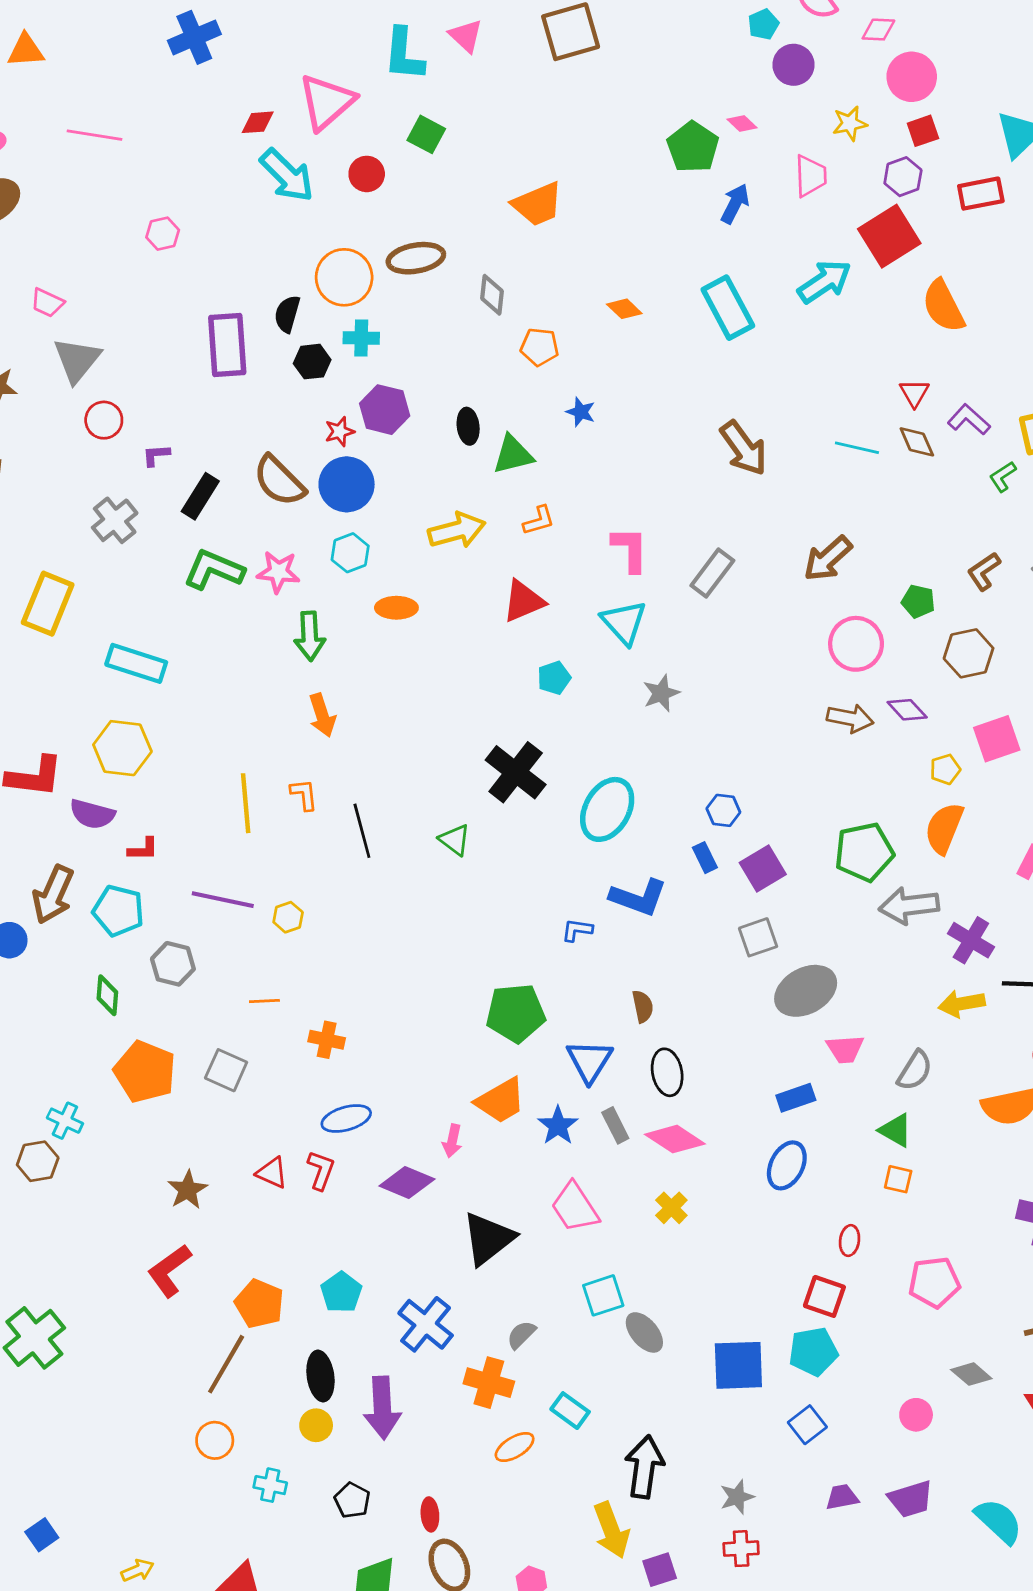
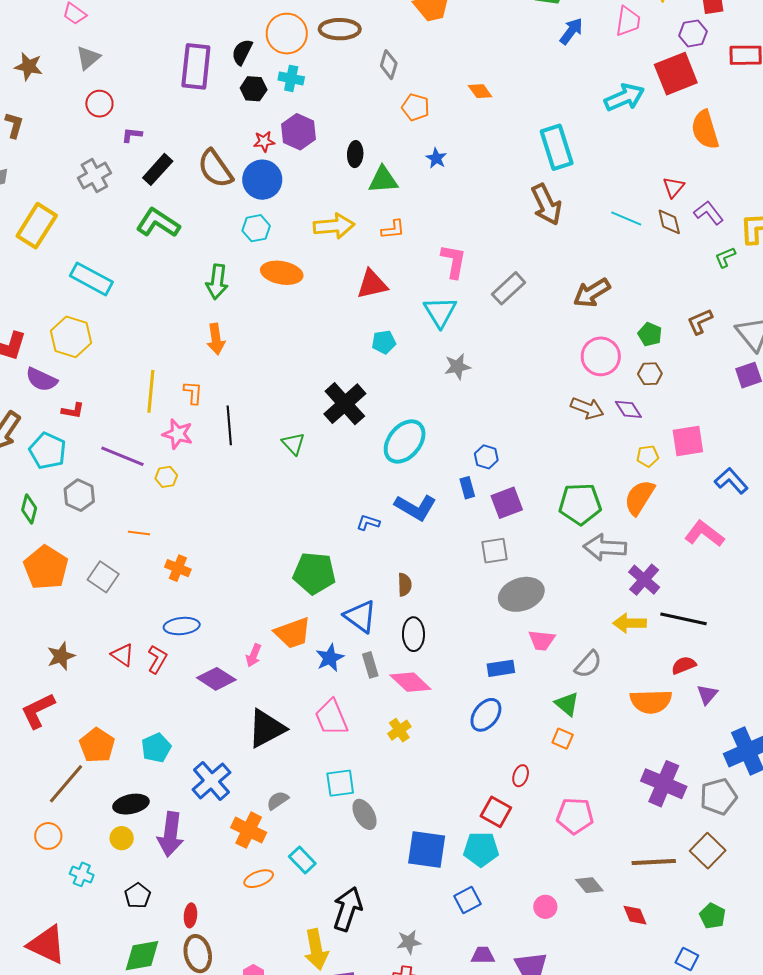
cyan rectangle: (728, 308) -> (557, 147), moved
gray triangle: (77, 360) -> (88, 58), size x0.7
pink star: (278, 572) -> (178, 434), moved
orange ellipse: (396, 608) -> (282, 273), size x1.4
brown hexagon: (969, 653) -> (650, 374), moved, size x0.7
blue triangle: (590, 1061) -> (360, 616), turned -36
black ellipse: (320, 1376) -> (131, 804), turned 76

